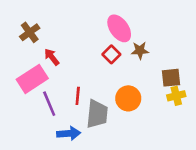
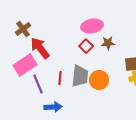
pink ellipse: (119, 28) -> (92, 26), turned -65
red arrow: (52, 57) -> (40, 48), size x1.6
gray trapezoid: (97, 114) -> (80, 76), moved

